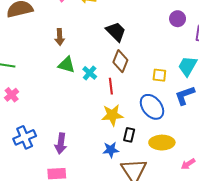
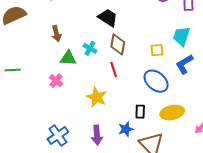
cyan cross: (90, 73) -> (90, 48), moved
pink cross: (12, 95) -> (56, 81), moved
yellow star: (112, 115) -> (97, 97), moved, turned -30
blue cross: (25, 137) -> (58, 136), moved
purple arrow: (61, 143) -> (97, 135), moved

